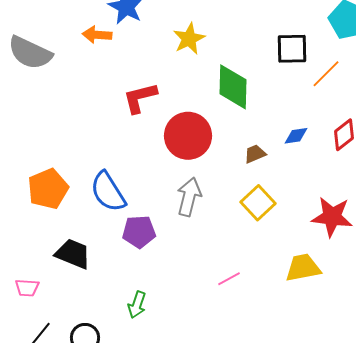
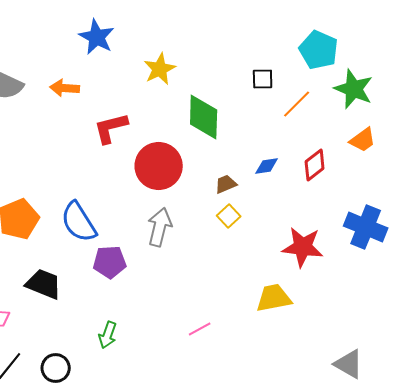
orange arrow: (97, 35) -> (65, 88), moved
black square: (292, 49) -> (263, 79), size x0.7
yellow square: (258, 203) -> (229, 216), moved, size x0.7
pink line: (229, 279) -> (200, 329), moved

